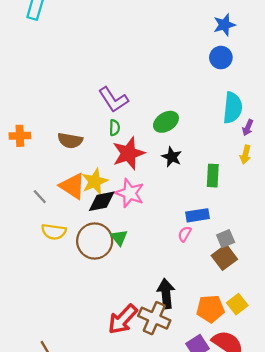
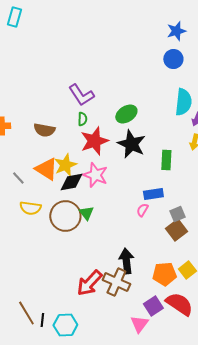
black star: (172, 157) -> (131, 144), size x1.6

